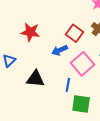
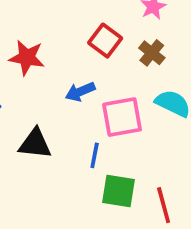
red square: (74, 33) -> (105, 41), moved
pink square: (82, 64) -> (122, 117), turned 30

